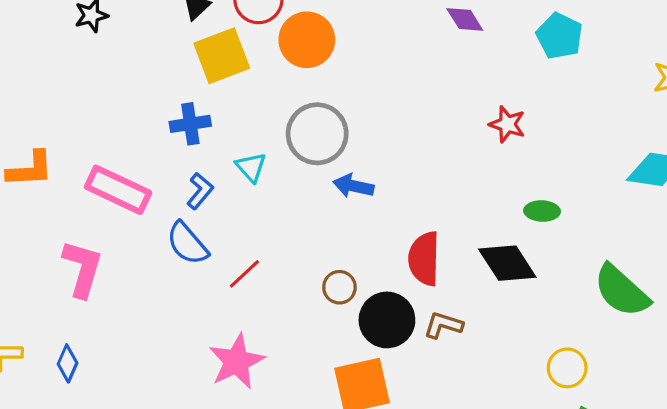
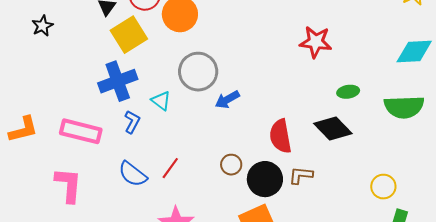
blue cross: (190, 124) -> (118, 81), size x1.5
red star: (507, 124) -> (316, 42), size x1.4
blue arrow: (353, 186) -> (227, 100), turned -30
blue semicircle: (187, 243) -> (133, 174), moved
green semicircle: (621, 291) -> (404, 107), moved, turned -33

